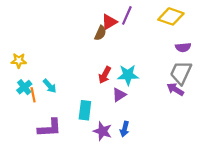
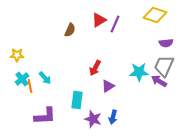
purple line: (127, 15) -> (115, 24), moved
brown semicircle: (100, 33) -> (70, 30), moved
cyan star: (128, 75) -> (139, 72), moved

